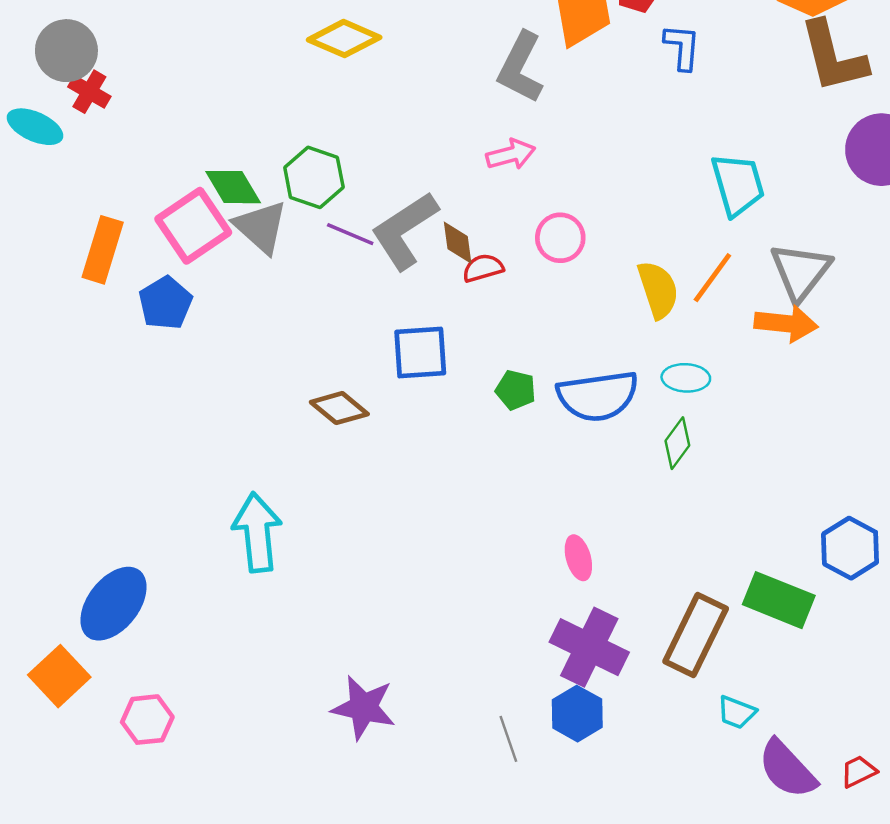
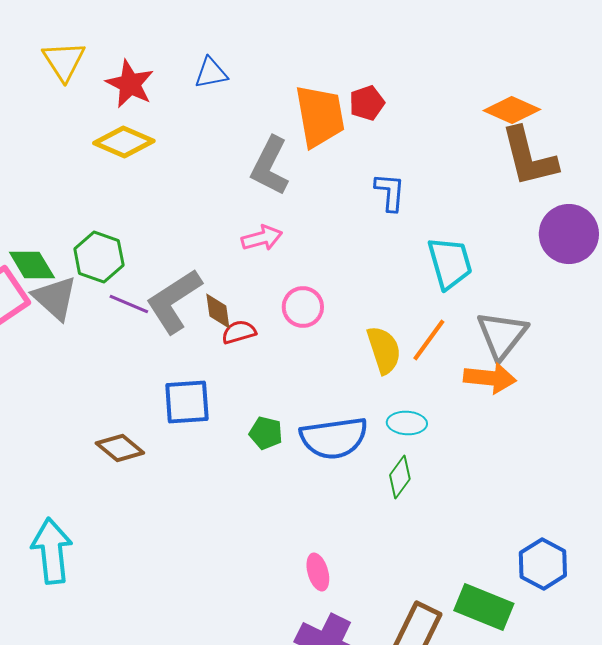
blue L-shape: (682, 47) -> (390, 192), moved

